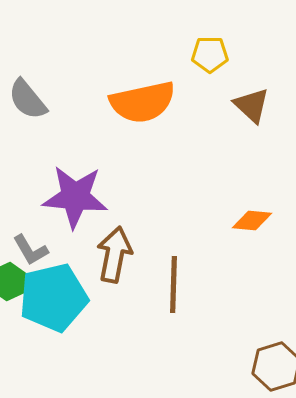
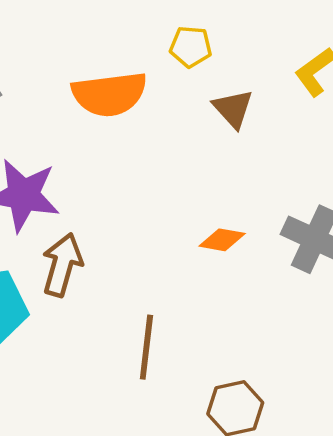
brown line: (174, 285) -> (146, 347), moved

